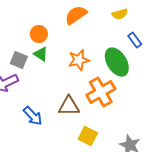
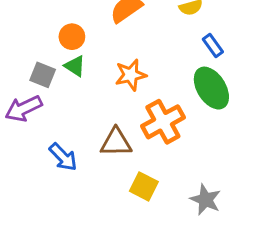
green ellipse: (117, 62) -> (211, 88), moved

